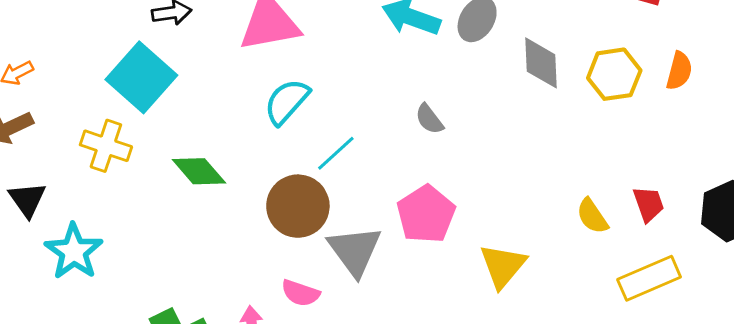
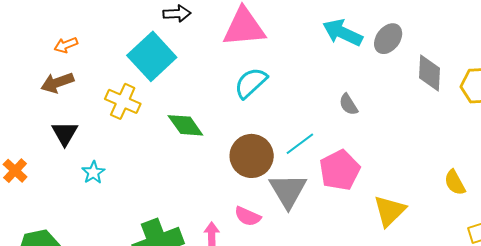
cyan line: (336, 153) -> (300, 144), moved
cyan star: (74, 252) -> (93, 172), size x0.6

